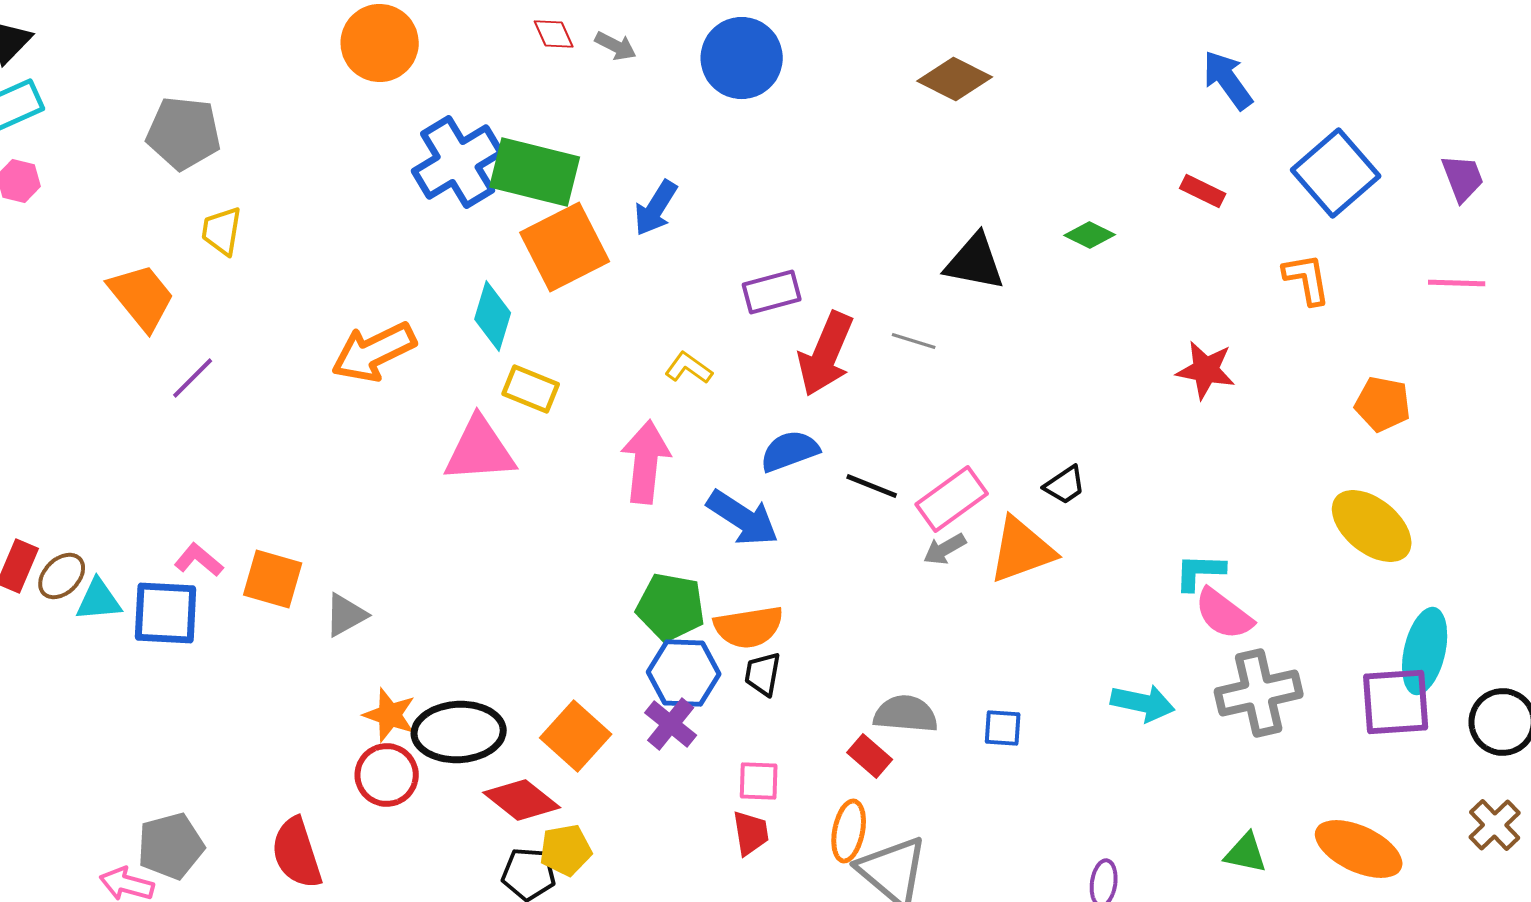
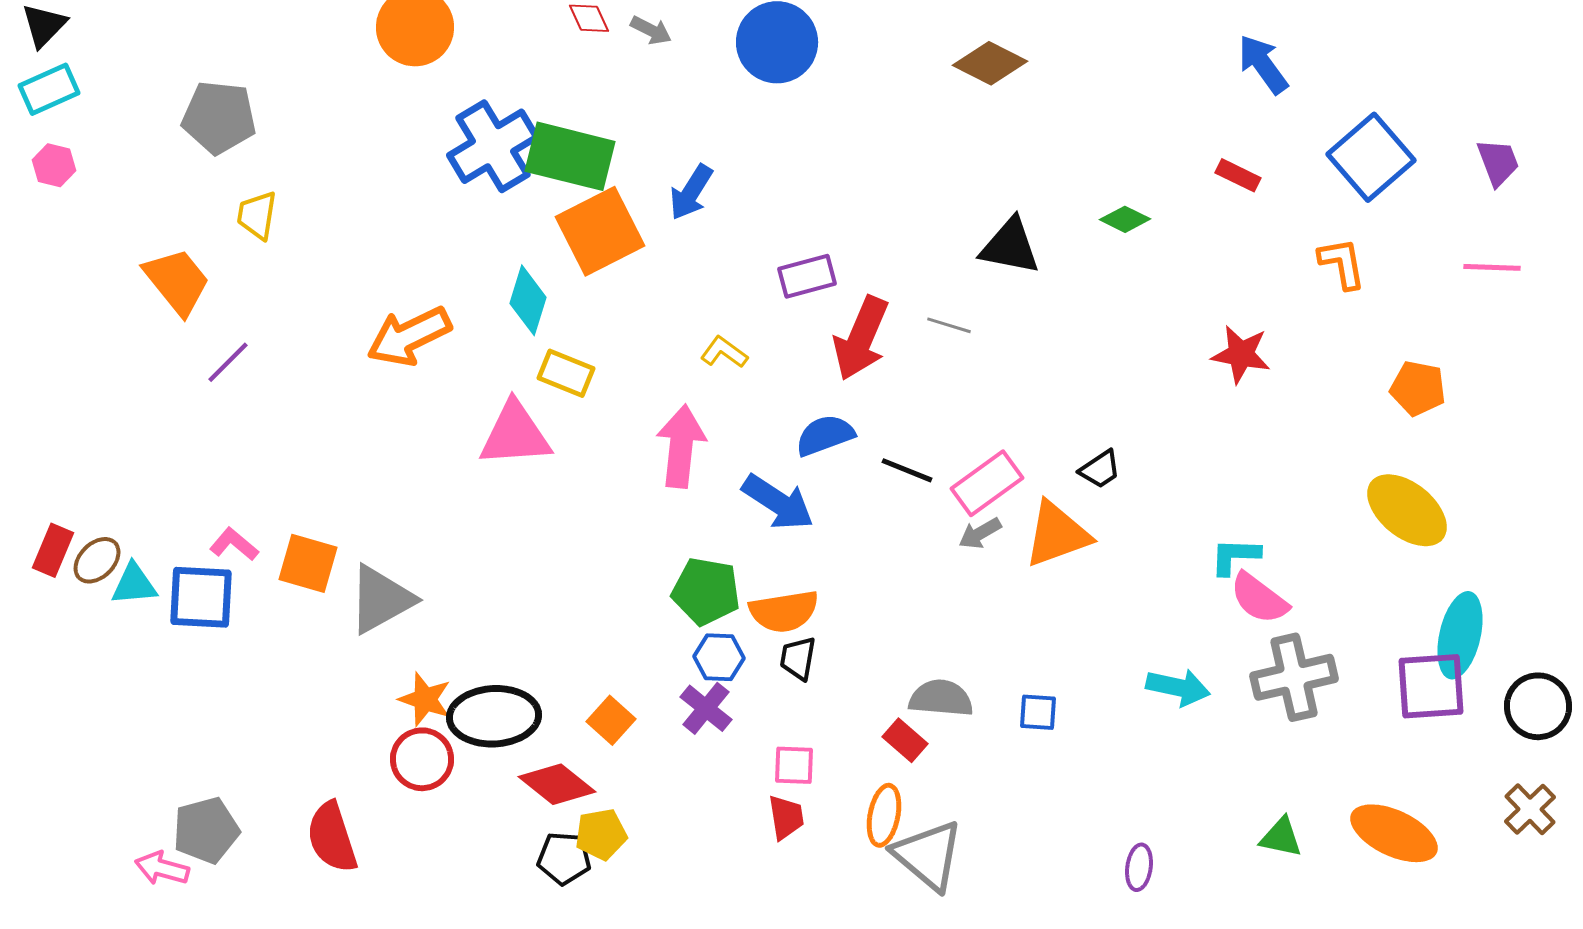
gray triangle: (346, 615) -> (381, 599), size x1.6
blue hexagon: (684, 673) -> (719, 657), size x0.7
orange square: (576, 736) -> (611, 720), size x0.7

